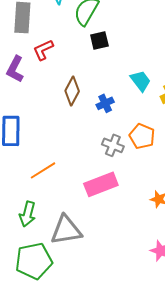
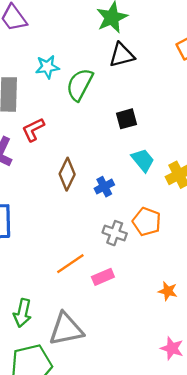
black square: (99, 40) -> (127, 119), moved
orange line: (43, 170) -> (70, 264), moved
pink rectangle: (101, 184) -> (103, 277), size x0.6

